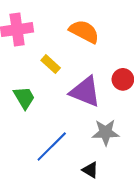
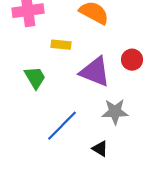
yellow rectangle: (51, 64) -> (61, 45), turned -36

